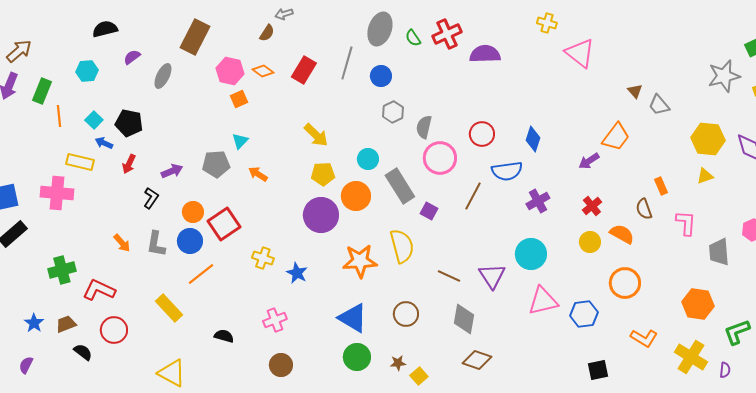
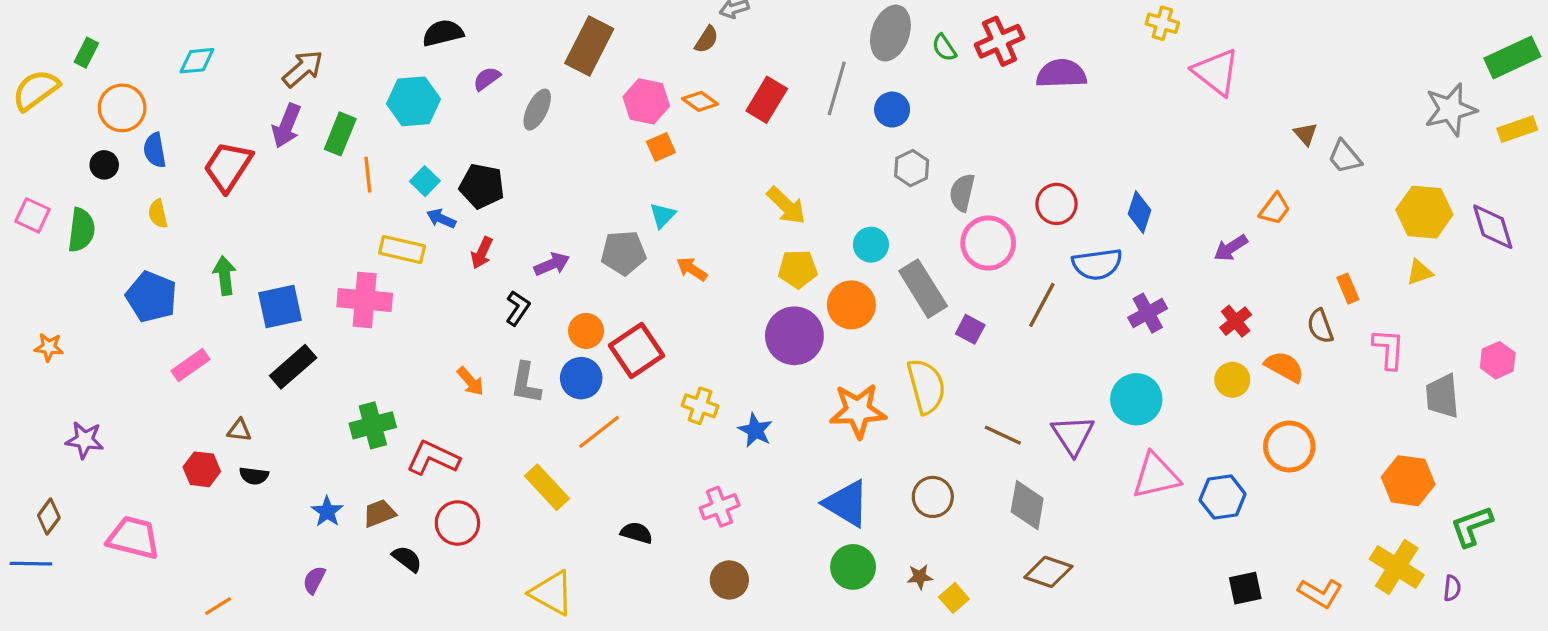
cyan hexagon: (87, 71) -> (413, 101), size x1.4
orange trapezoid: (616, 137) -> (1275, 209), size x0.7
orange L-shape: (644, 338) -> (1320, 593), moved

